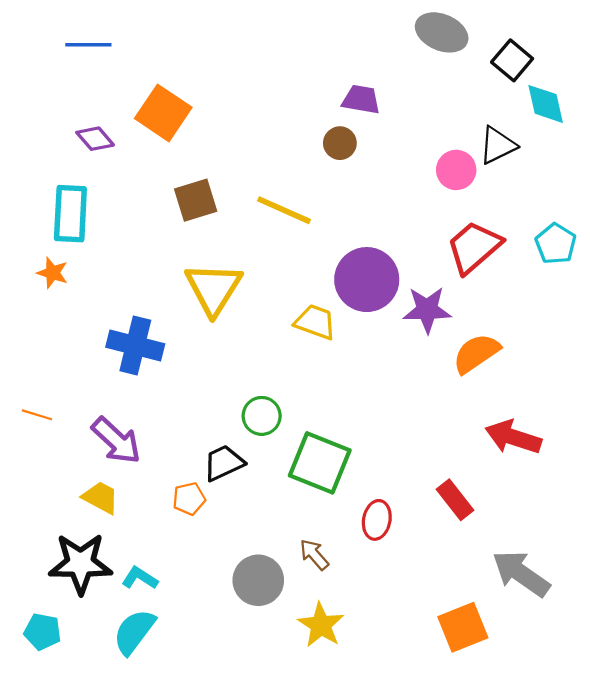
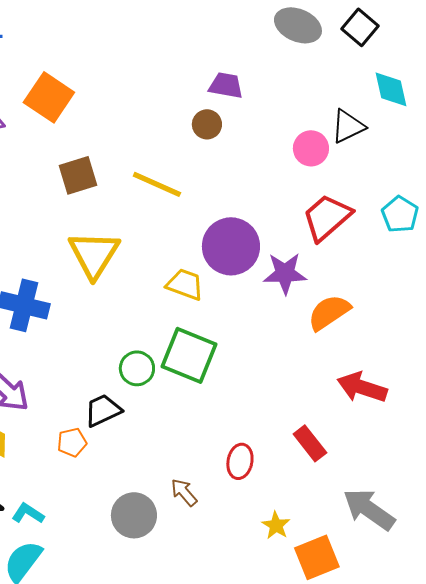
black square: (512, 60) -> (360, 27), moved
green square: (320, 463) -> (189, 355), moved
yellow star: (321, 625) -> (276, 525), moved, size x0.7

